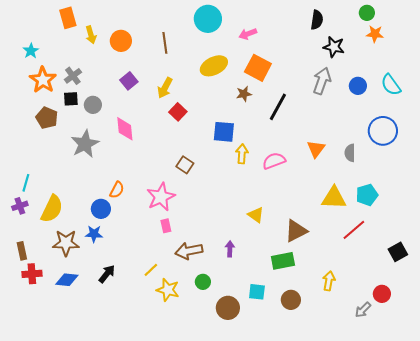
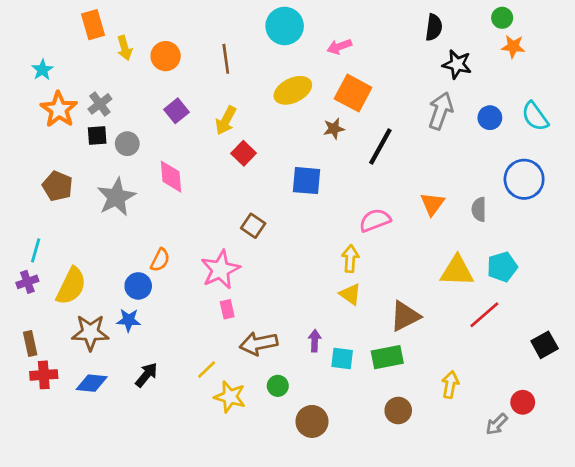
brown pentagon: (47, 118) -> (57, 186), moved
yellow arrow: (242, 154) -> (350, 259), moved
cyan square: (257, 292) -> (342, 358), moved

